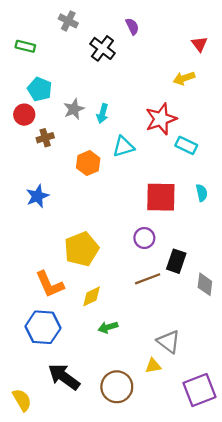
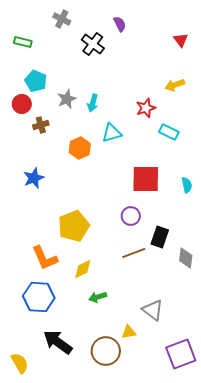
yellow arrow: (184, 78) -> (175, 85), moved
red star: (161, 119) -> (146, 108), size x0.7
cyan semicircle: (202, 193) -> (187, 185), moved
yellow triangle: (153, 366) -> (129, 332), moved

